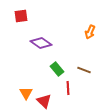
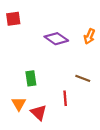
purple diamond: (41, 43) -> (56, 39), moved
green rectangle: (57, 69) -> (31, 78), moved, turned 32

